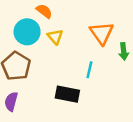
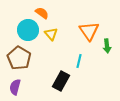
black rectangle: (67, 94) -> (61, 81), turned -72

